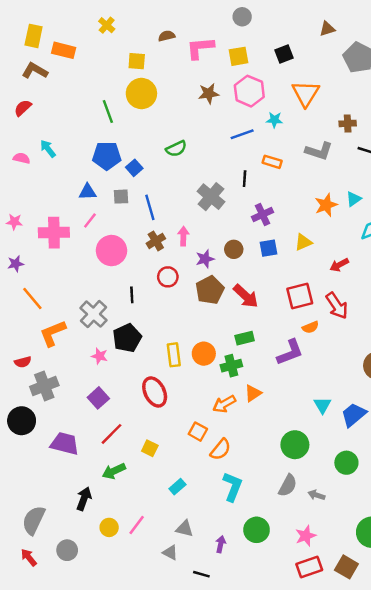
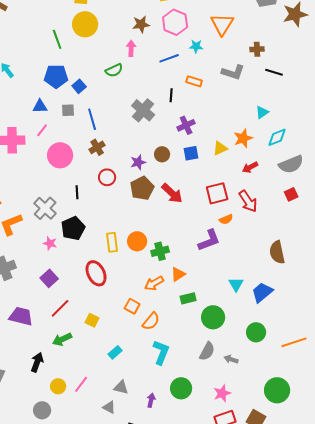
orange star: (326, 205) -> (243, 138), moved
pink arrow: (183, 236) -> (131, 48), moved
green rectangle: (245, 338) -> (188, 298), moved
gray circle: (67, 550) -> (42, 410), moved

